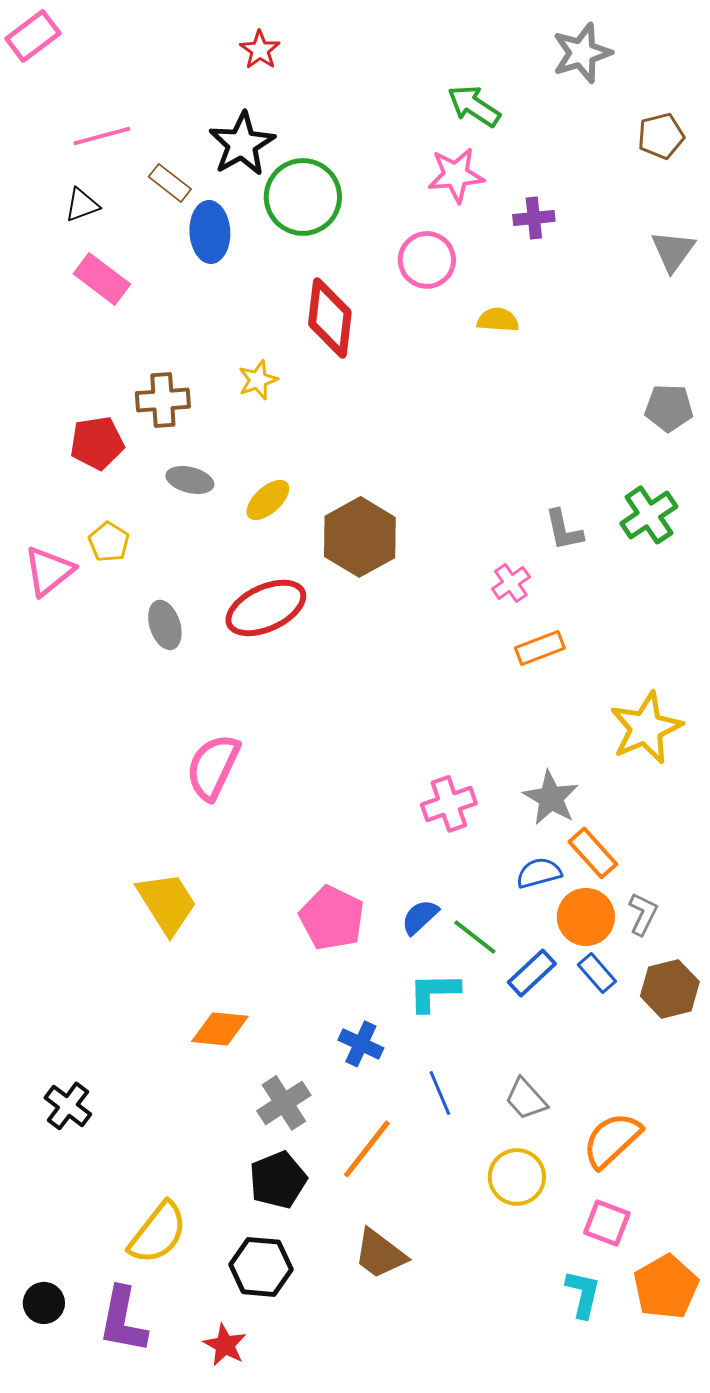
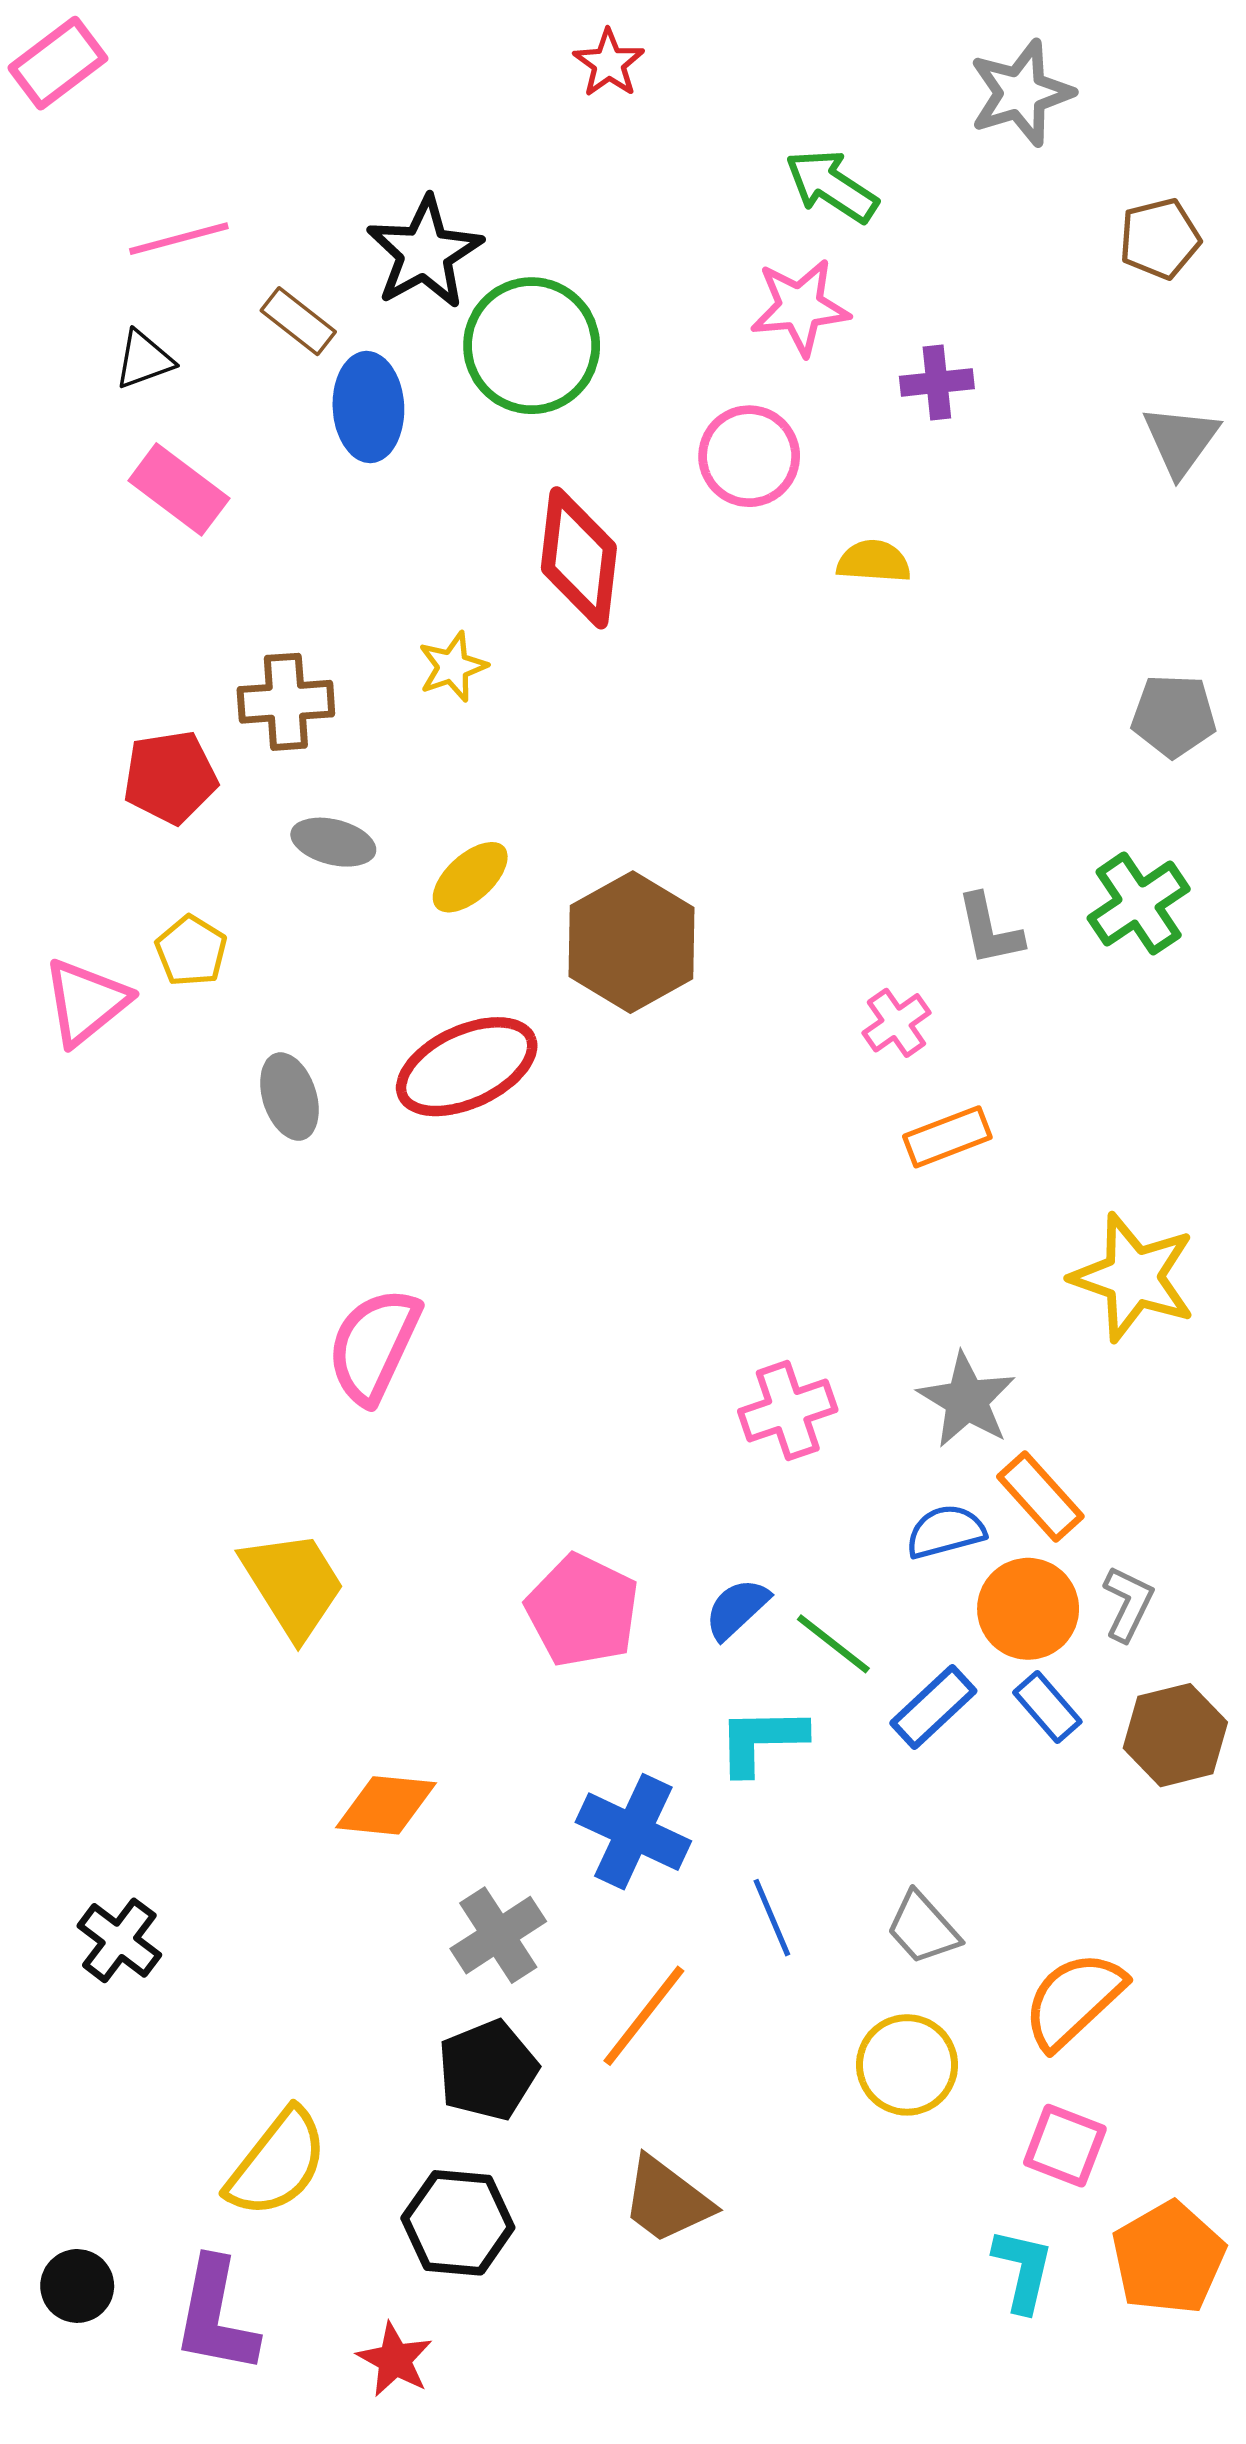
red star: (260, 50) -> (609, 63), moved
yellow star: (646, 728) -> (1133, 1277), turned -30
blue cross: (361, 1044) -> (633, 1832), size x1.4

